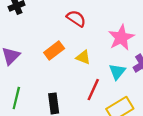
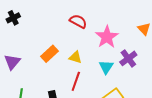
red semicircle: (76, 19) -> (78, 21), moved
red line: (93, 90) -> (76, 81), moved

